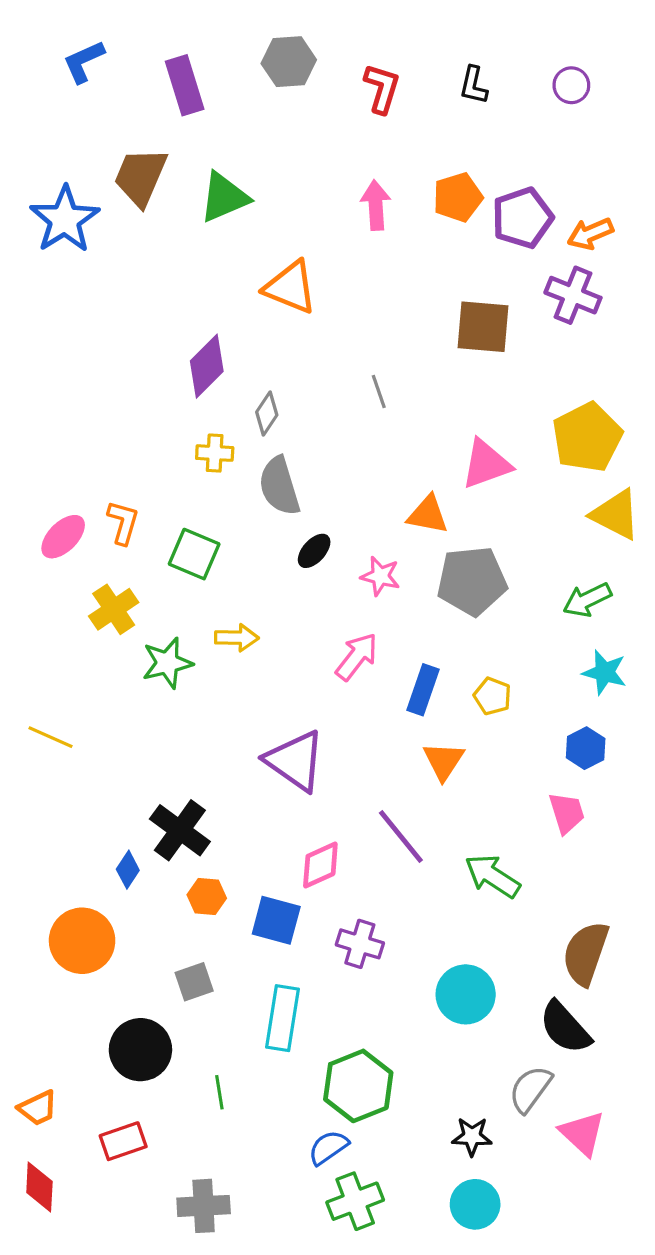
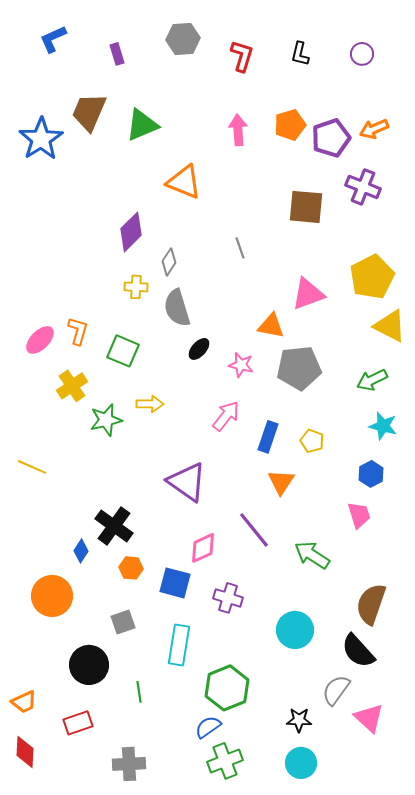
purple rectangle: (185, 85) -> (117, 54), size x0.6
orange arrow: (590, 234) -> (374, 129), moved

